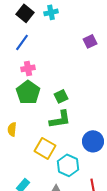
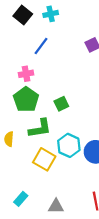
blue line: (22, 42) -> (41, 46), moved
green L-shape: (60, 119) -> (40, 128), moved
cyan hexagon: (68, 165) -> (69, 145), moved

